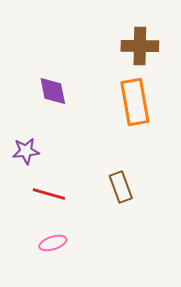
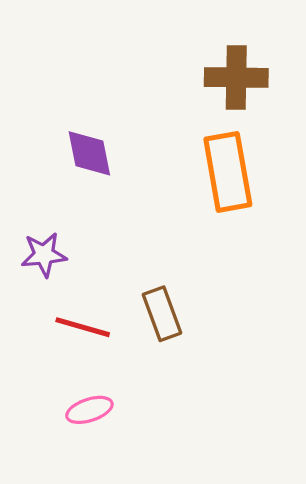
brown rectangle: (121, 187) -> (162, 314), moved

